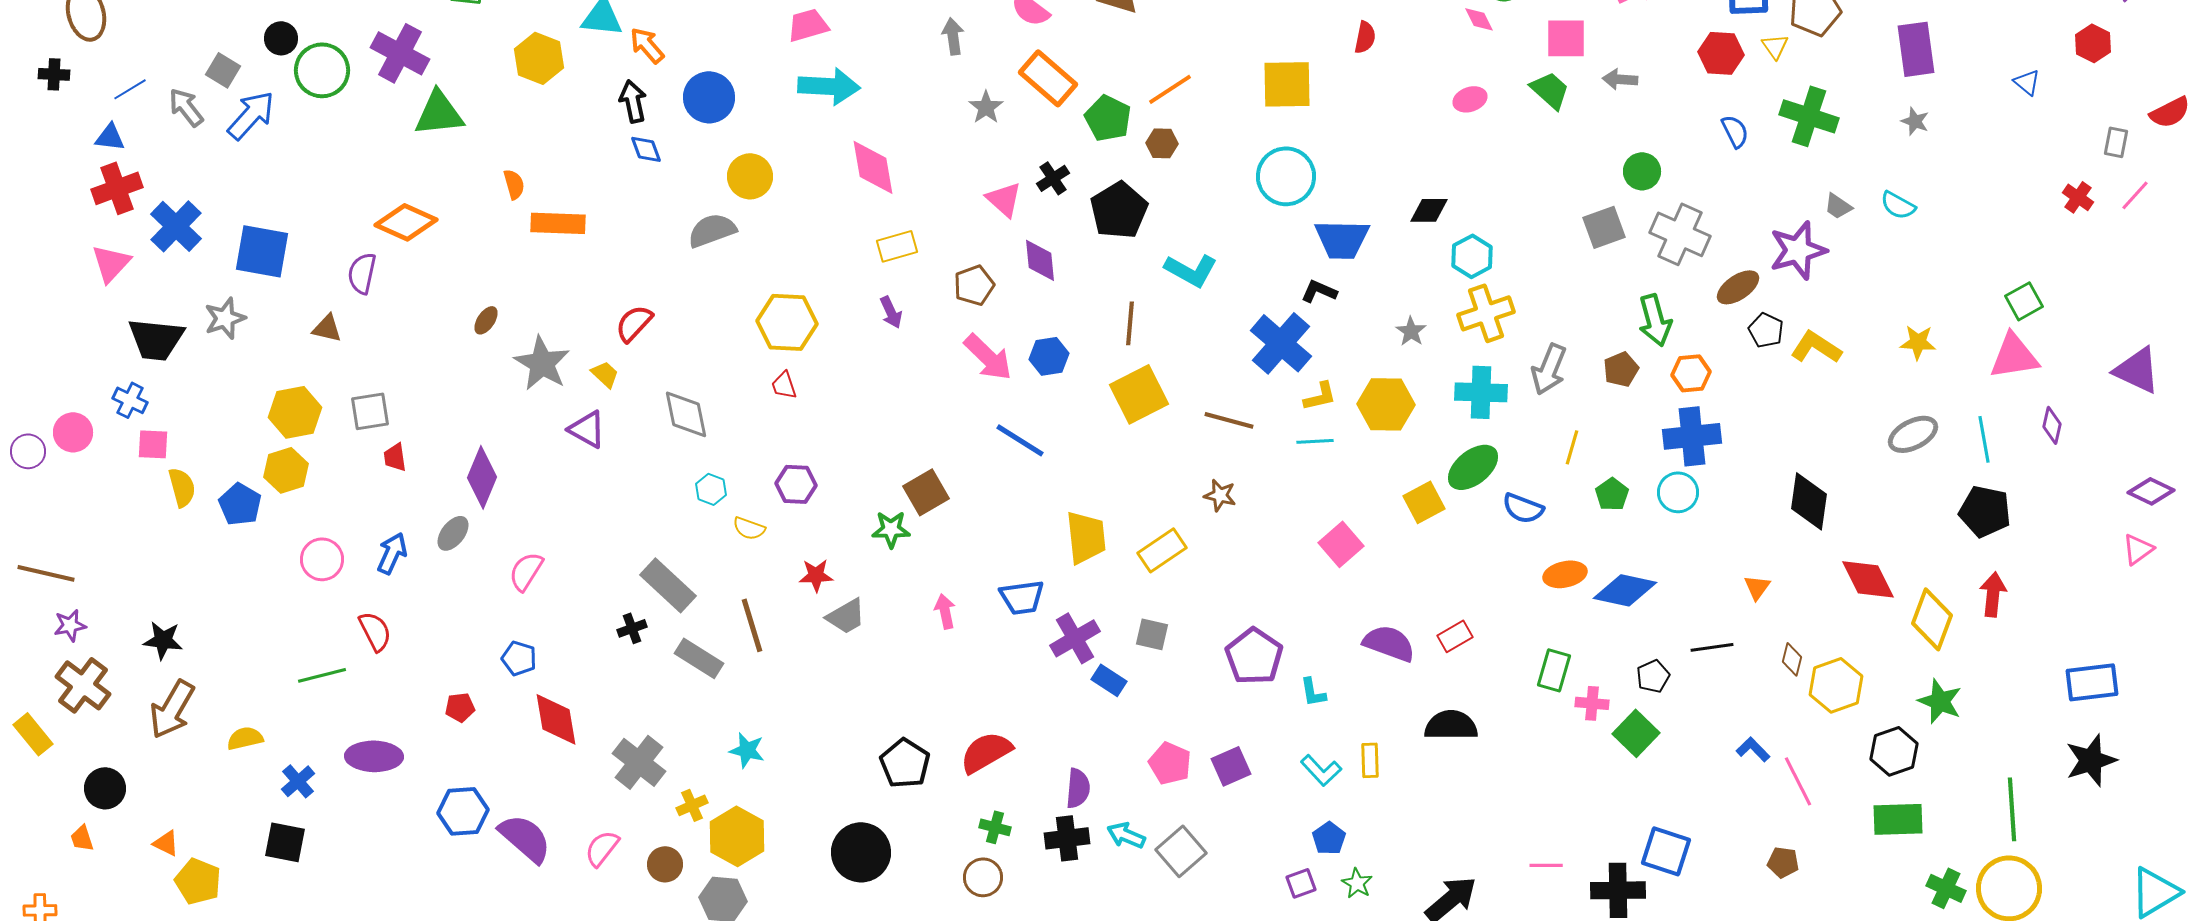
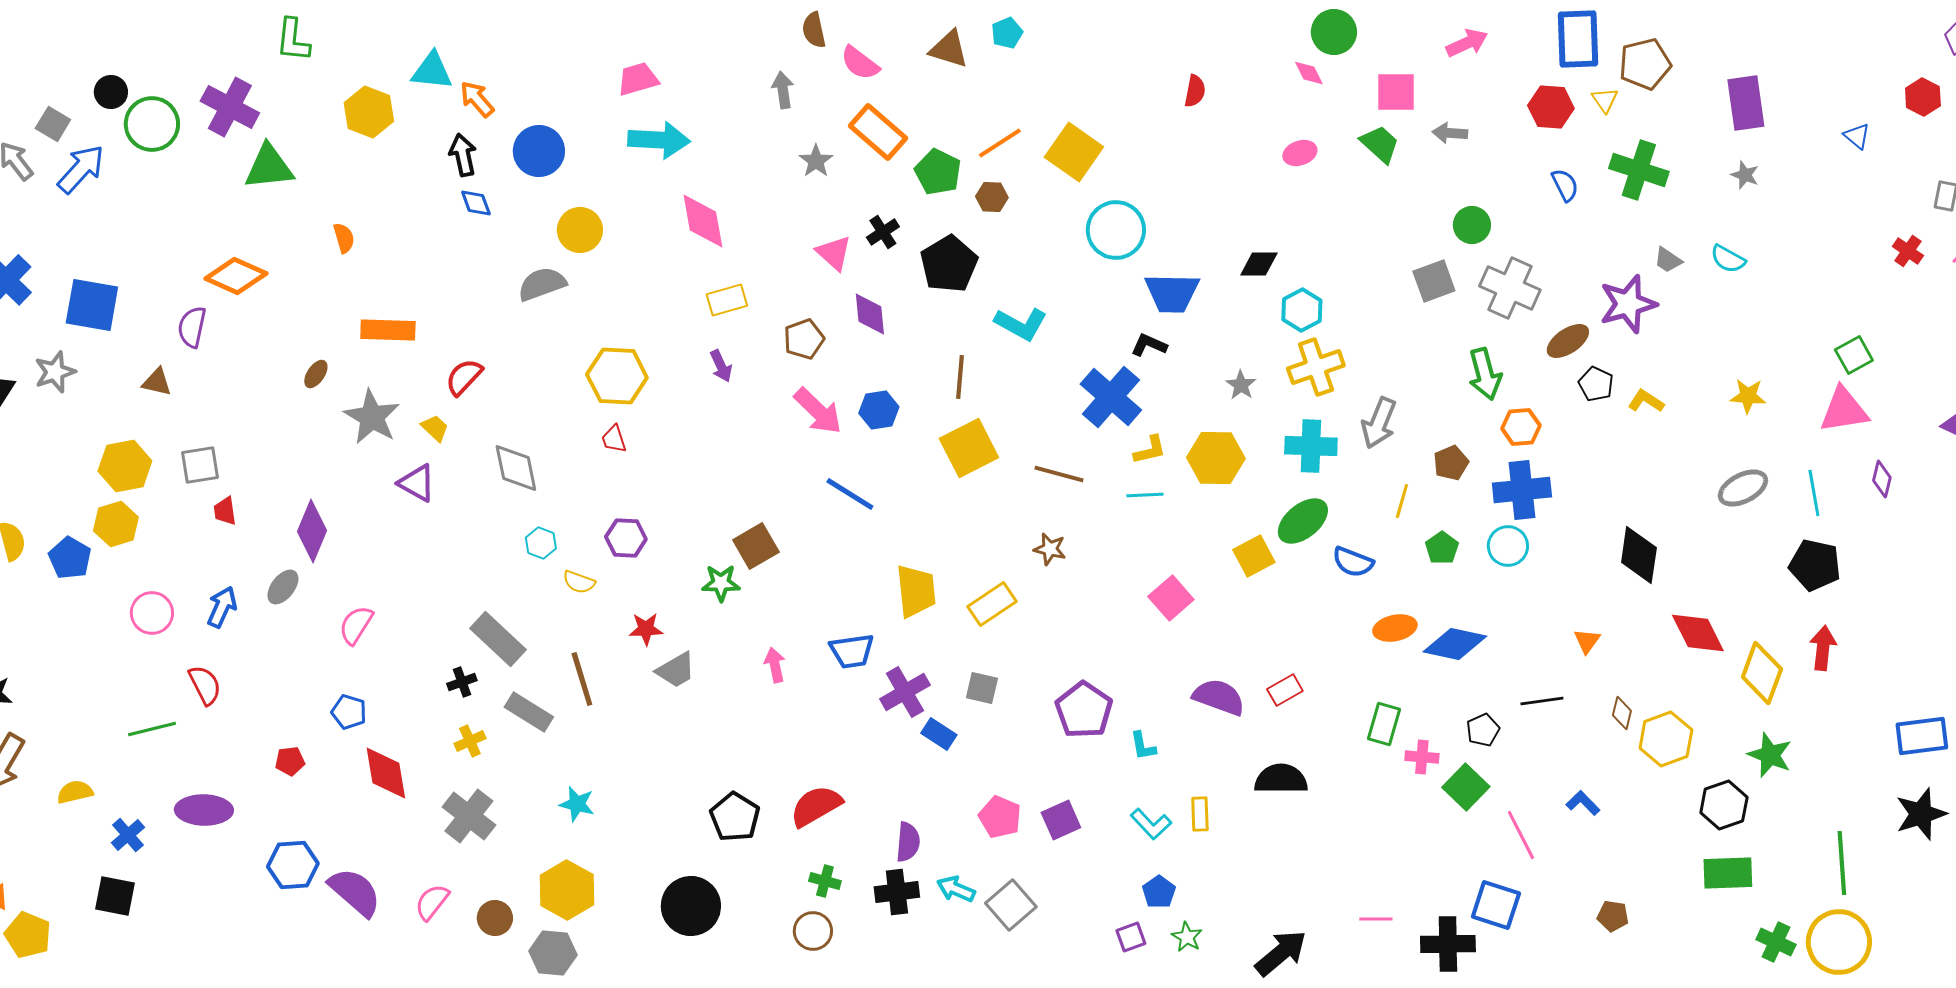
yellow square: (1287, 84) -> (1074, 152), moved, turned 36
orange rectangle: (558, 223) -> (388, 330), moved
yellow L-shape: (1816, 347) -> (1646, 401), size x0.7
brown pentagon: (1621, 369) -> (1451, 463), moved
pink line: (1798, 781) -> (1521, 835), moved
yellow cross: (692, 805) -> (470, 741), moved

